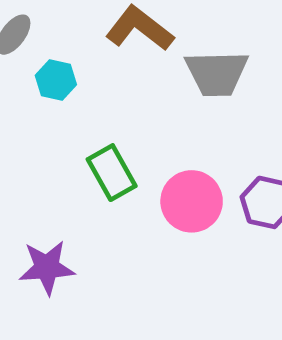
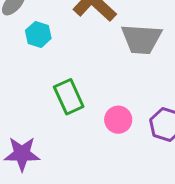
pink circle: (192, 201) -> (118, 120), size x0.7

